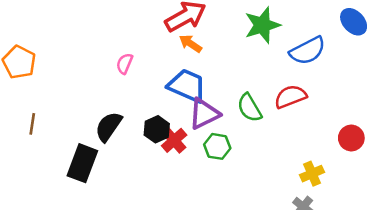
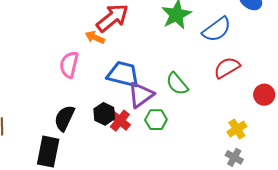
orange arrow: (190, 44) -> (95, 37), moved
pink semicircle: (125, 64) -> (69, 65), size x1.5
red semicircle: (290, 97) -> (227, 68), moved

